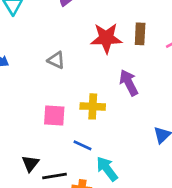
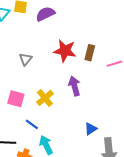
gray triangle: (56, 60) -> (25, 59), turned 32
yellow cross: (93, 106) -> (45, 98), turned 36

